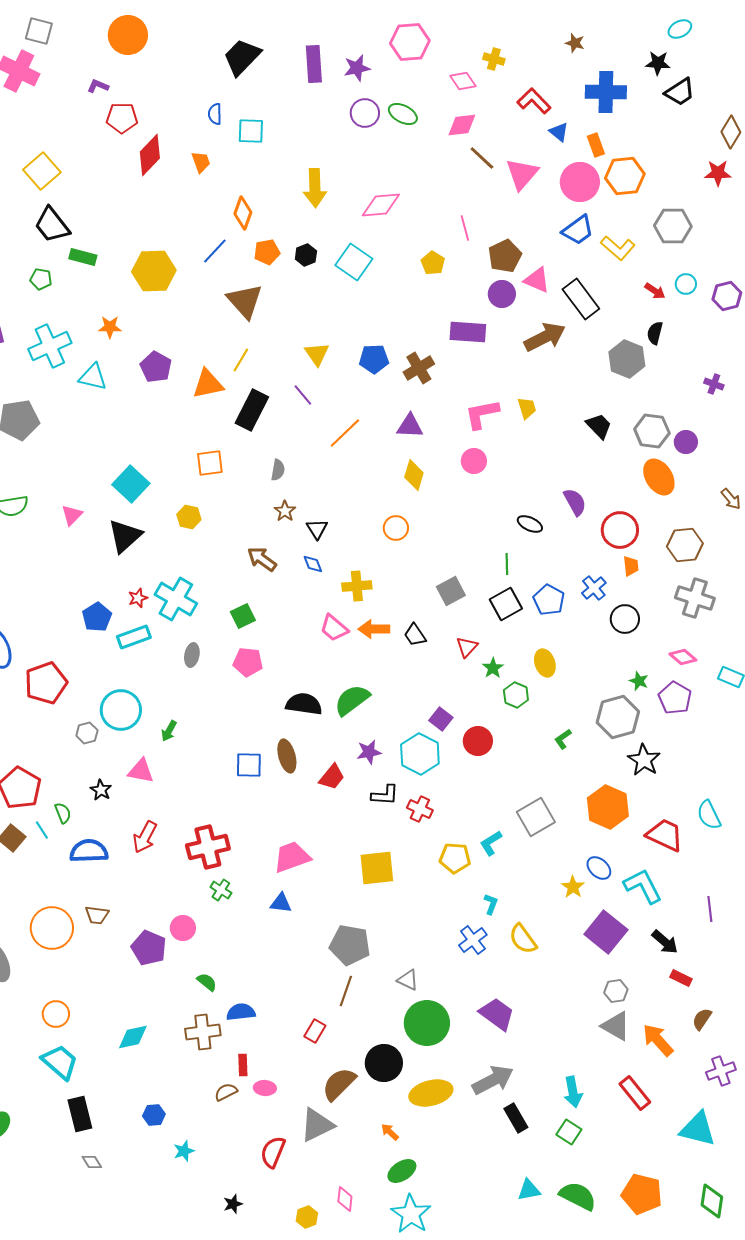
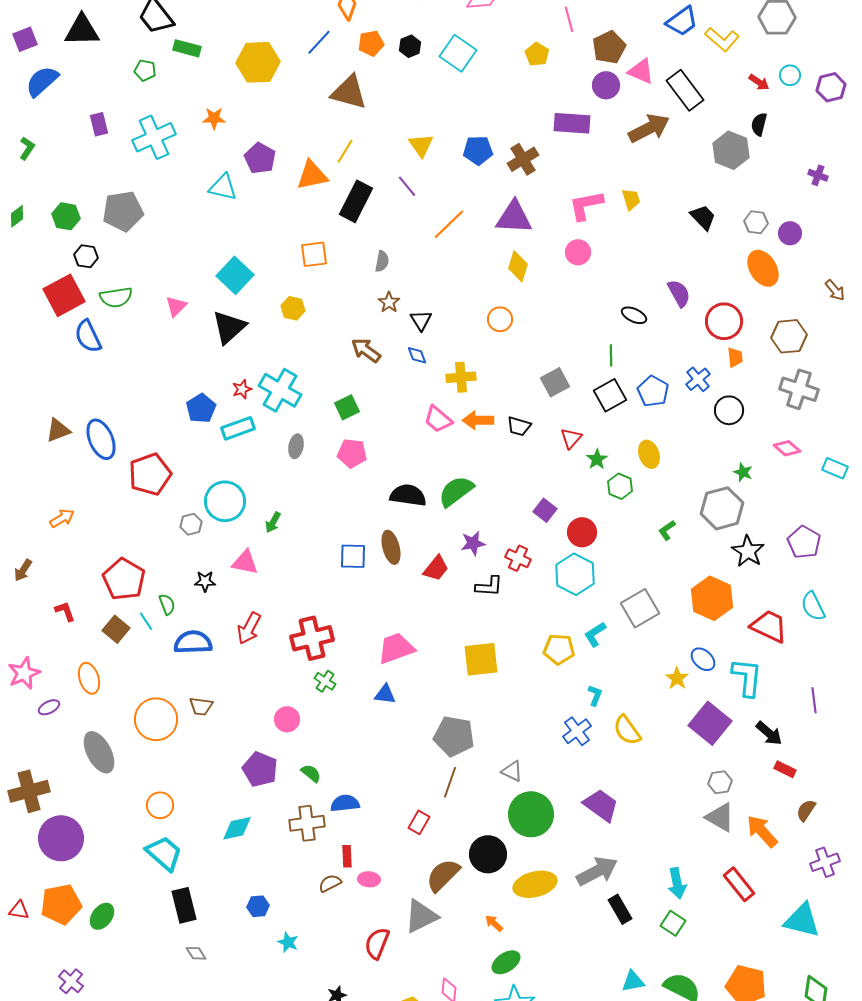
brown triangle: (245, 301) -> (349, 92), turned -33
cyan triangle: (93, 377) -> (223, 187), moved
purple triangle: (410, 426) -> (514, 217), size x1.4
gray hexagon: (652, 431) -> (756, 222), size x0.7
black trapezoid: (415, 635) -> (519, 426), turned -40
purple pentagon: (675, 698) -> (804, 542), moved
cyan hexagon: (420, 754) -> (575, 574), moved
black star: (101, 790) -> (205, 581), turned -30
red cross: (420, 809) -> (518, 558), moved
cyan L-shape: (643, 886) -> (747, 677), turned 33
purple pentagon: (149, 948) -> (260, 769), moved
cyan star: (184, 1151) -> (288, 942), turned -30

